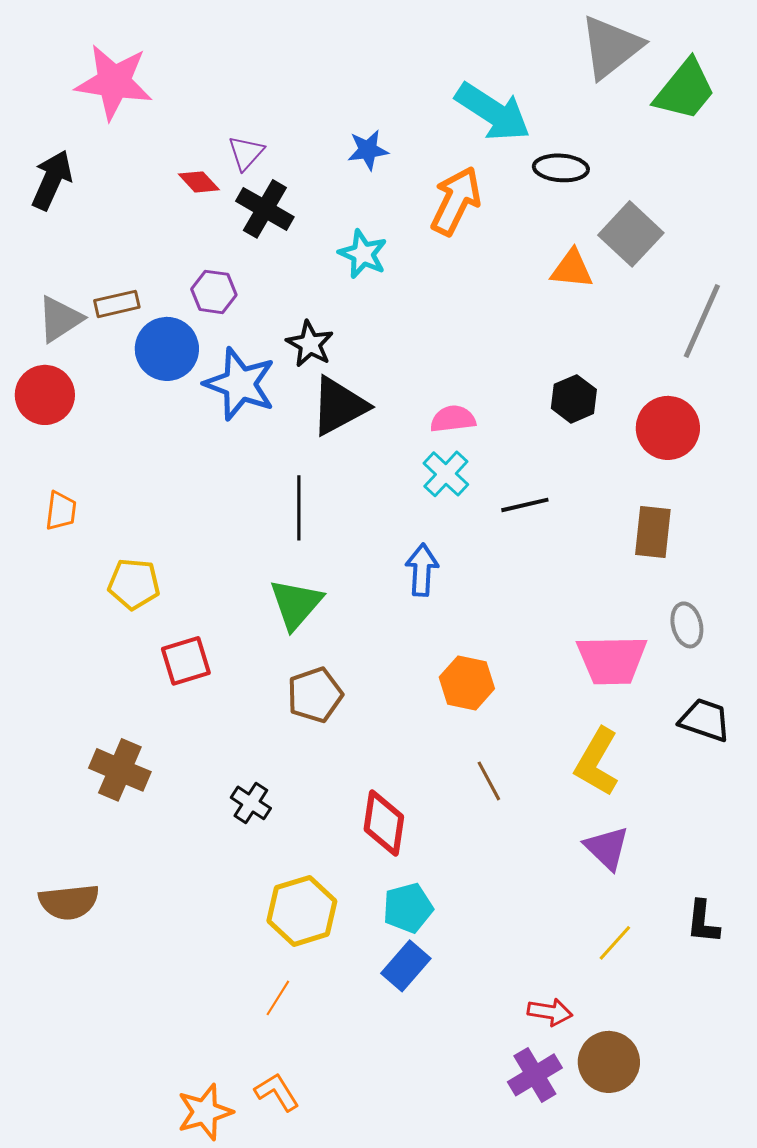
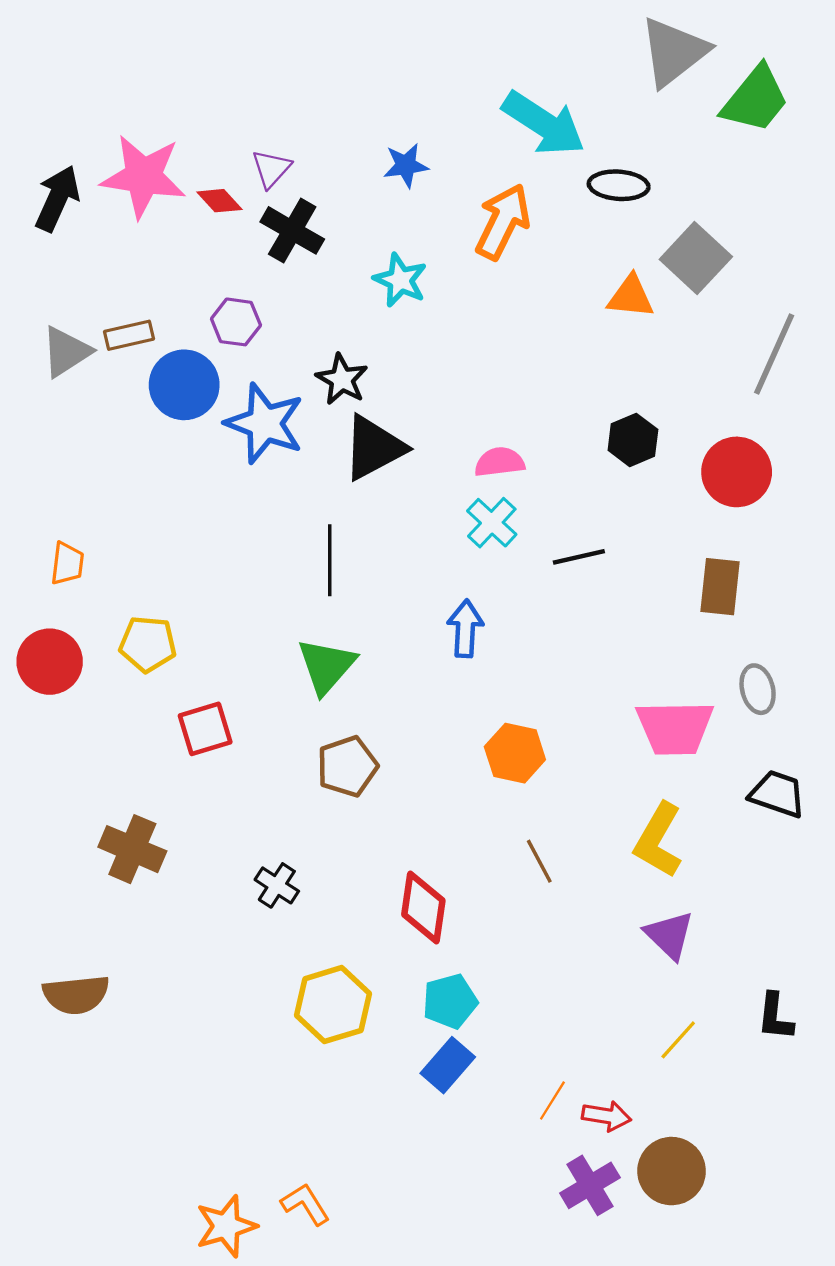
pink star: (114, 82) -> (143, 176), moved
red circle: (45, 395) -> (50, 662), moved
orange line: (278, 998) -> (552, 1100), moved

